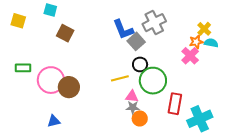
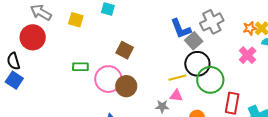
brown square: (65, 33) -> (125, 50), moved
orange star: (196, 42) -> (250, 28), moved
black circle: (140, 64) -> (197, 64), size x1.6
pink triangle: (132, 96) -> (176, 96), moved
gray star: (133, 107) -> (162, 106), moved

